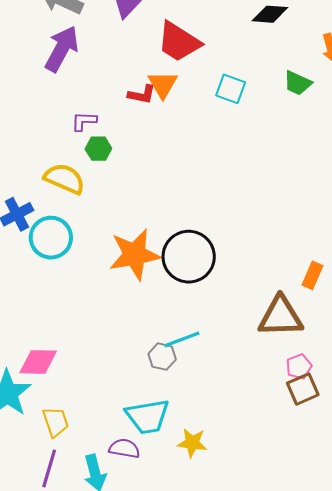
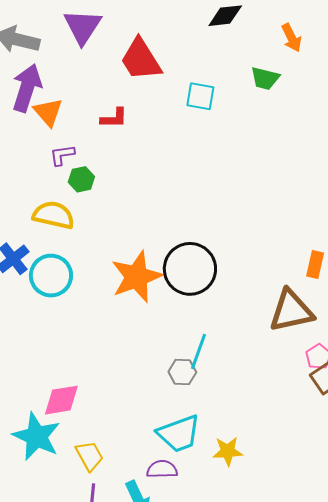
red trapezoid: (179, 42) -> (141, 59), turned 36
orange triangle: (163, 84) -> (48, 112), moved
cyan line: (182, 339) -> (198, 351), turned -39

